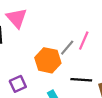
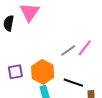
orange hexagon: (48, 60) -> (43, 72), moved

